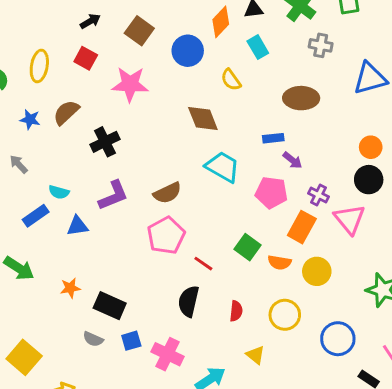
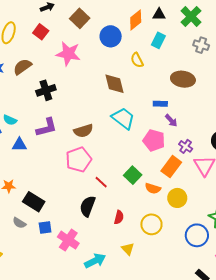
cyan rectangle: (258, 47) -> (158, 40), turned 49
blue circle: (338, 339) -> (197, 235), moved

